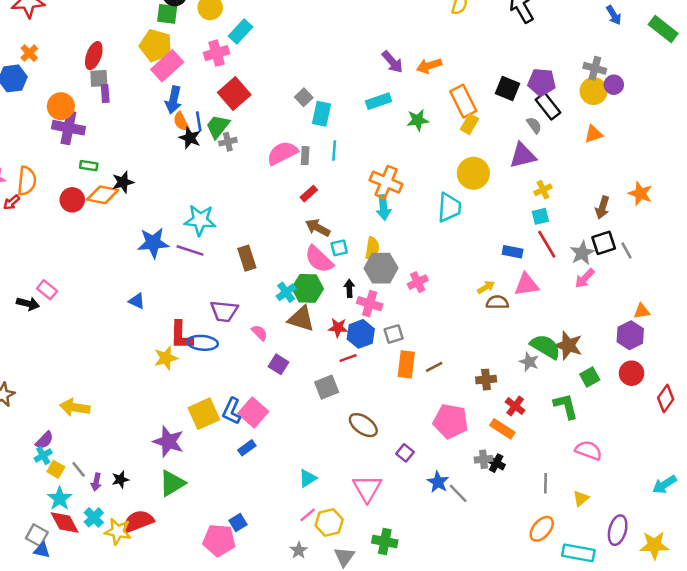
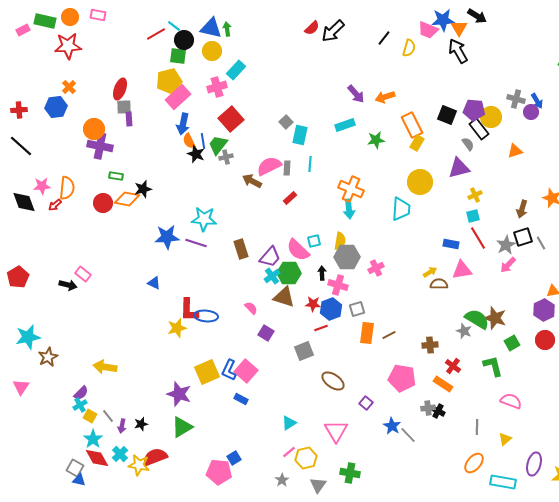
blue arrow: (614, 15) -> (537, 101), moved
yellow pentagon: (156, 45) -> (169, 81), turned -30
yellow circle: (594, 91) -> (491, 117), moved
brown arrow: (318, 228) -> (252, 181), moved
purple trapezoid: (224, 311) -> (270, 257), moved, turned -55
blue rectangle: (247, 448) -> (241, 399), turned 64

